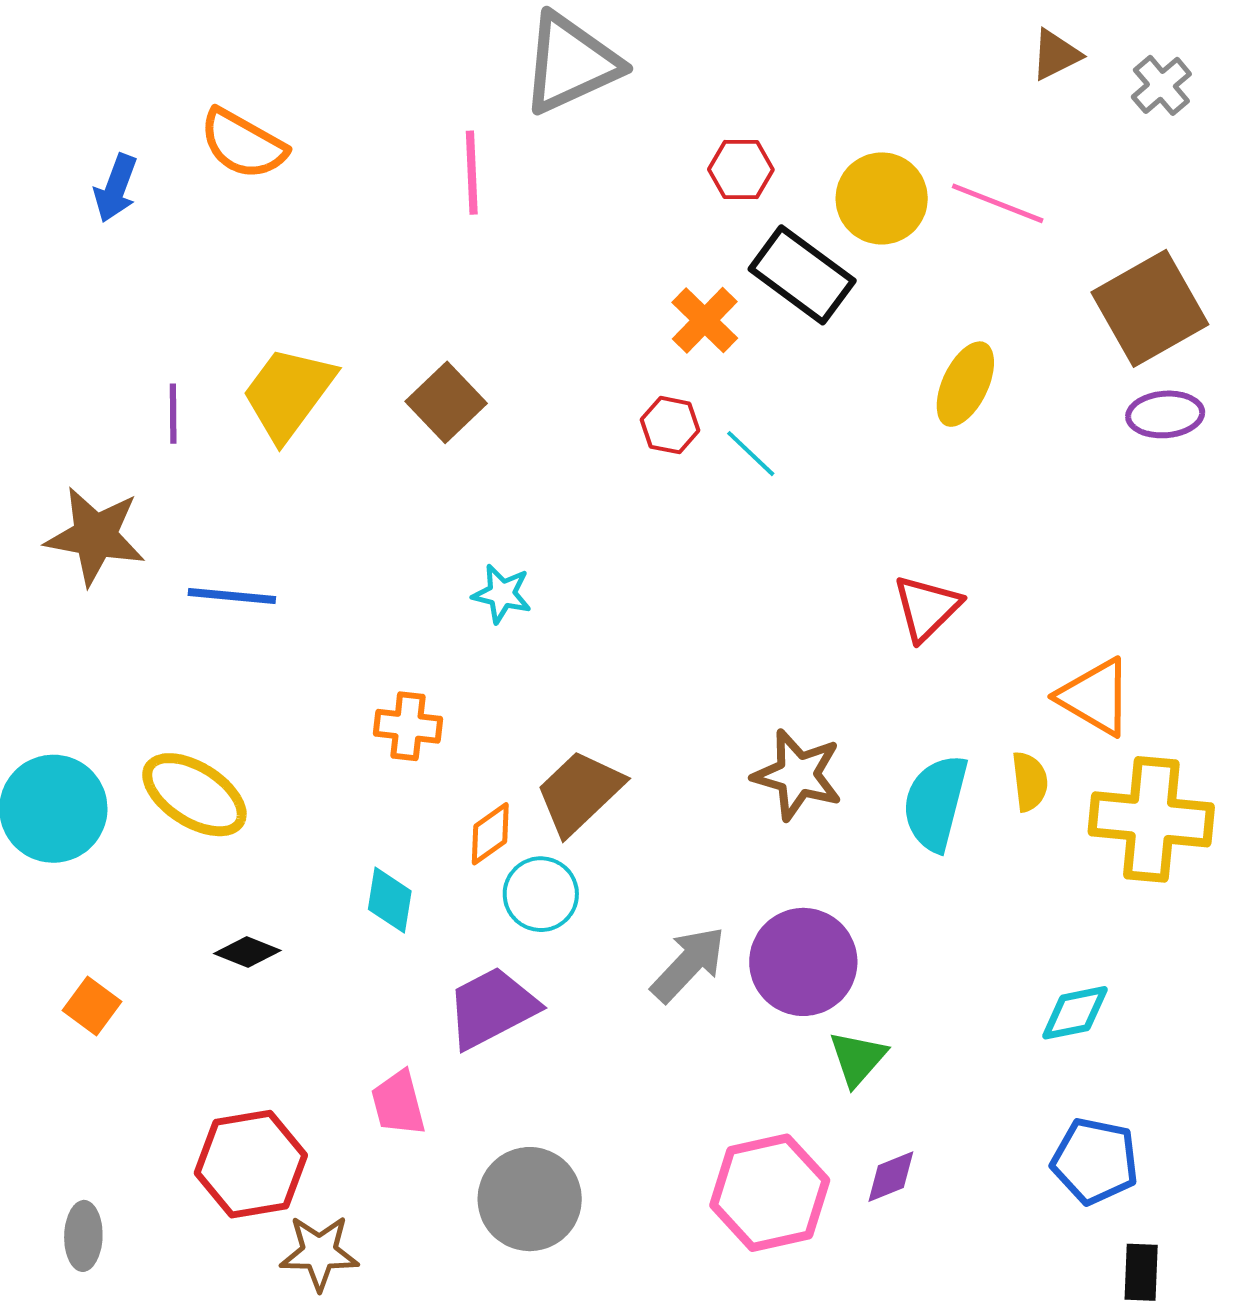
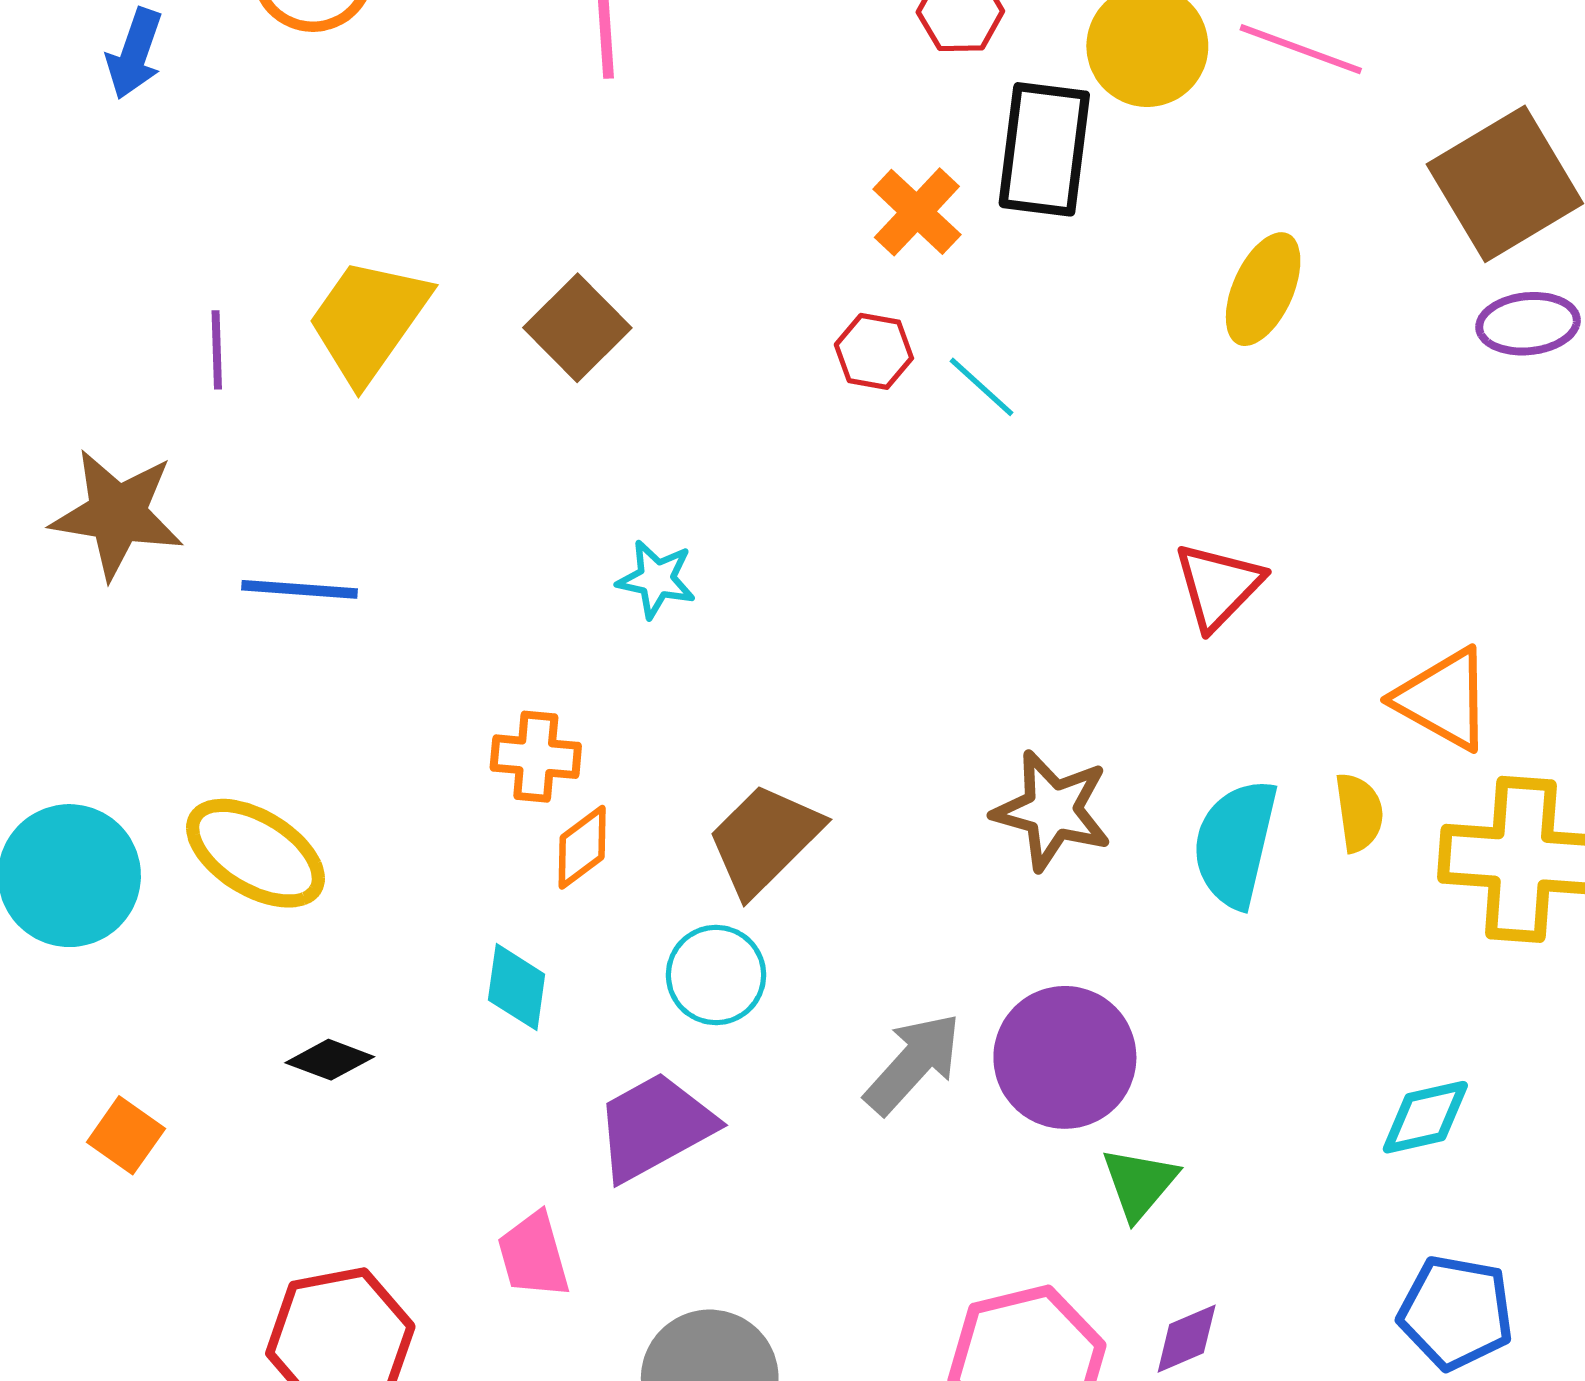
black rectangle: (802, 275) -> (1044, 149), turned 62
orange diamond: (490, 834) -> (582, 847), moved

